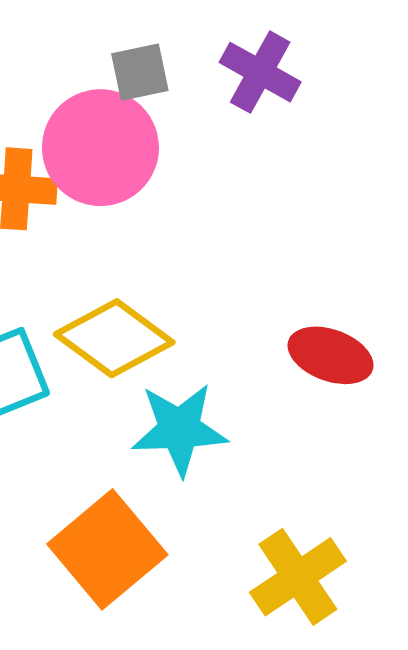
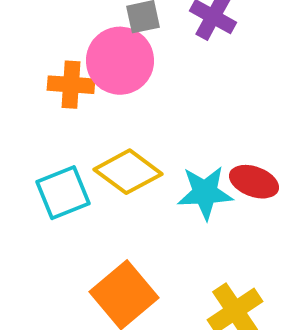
cyan star: (179, 429) -> (205, 193), moved

